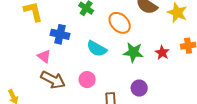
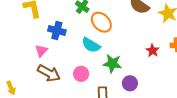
orange ellipse: (120, 23) -> (101, 22), moved
green star: (133, 52) -> (112, 63), moved
pink triangle: (44, 56) -> (41, 51), turned 32

